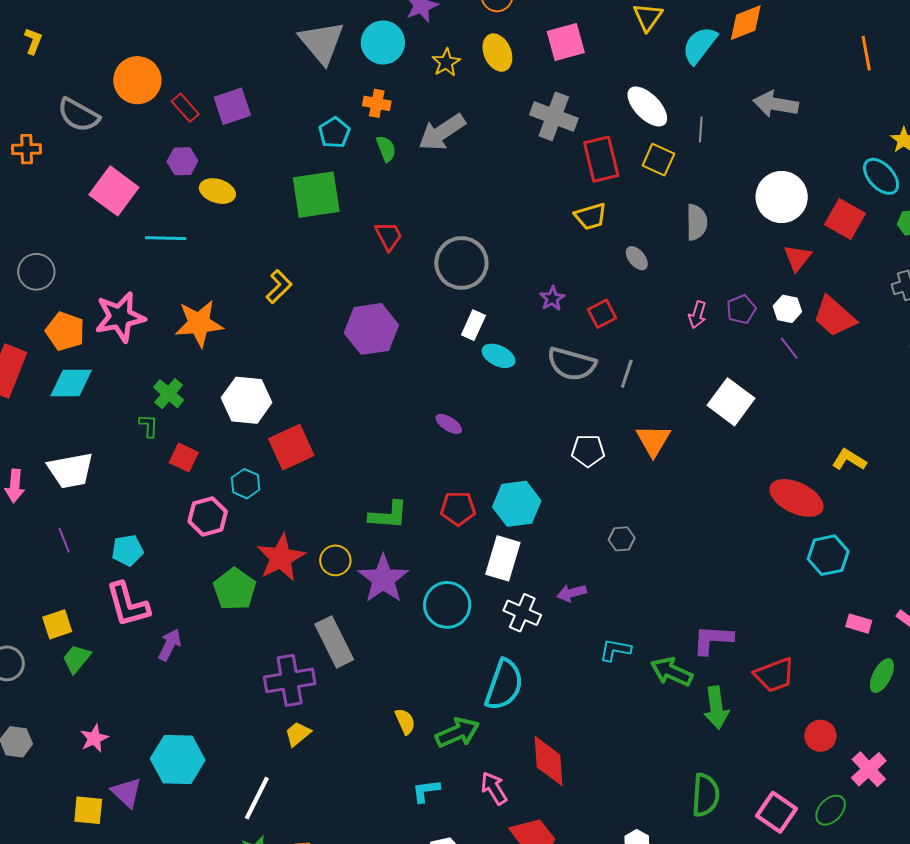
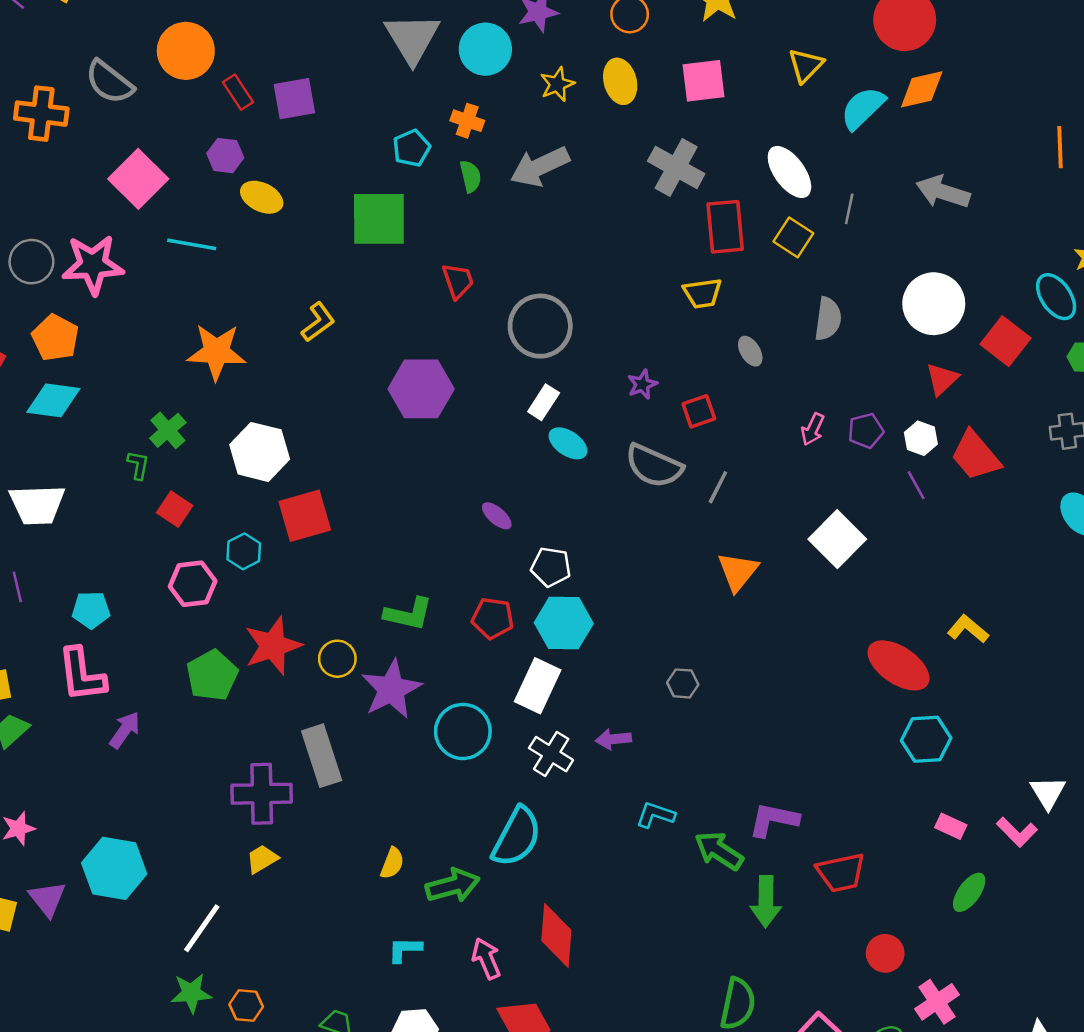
orange cross: (27, 149) -> (41, 114), size x1.5
pink star: (120, 317) -> (93, 265), moved
white pentagon: (588, 451) -> (551, 567), moved
yellow semicircle: (405, 721) -> (392, 863), turned 36

